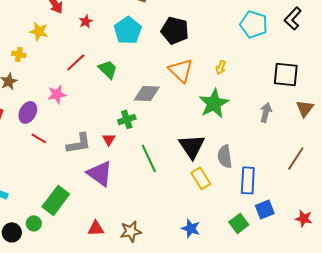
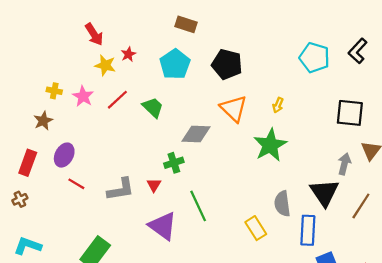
yellow star: (39, 31) -> (105, 65), moved
pink star: (57, 94) -> (83, 96), moved, turned -30
gray arrow: (266, 112) -> (344, 164), moved
black triangle: (192, 146) -> (324, 193), moved
purple triangle: (100, 173) -> (163, 226), moved

